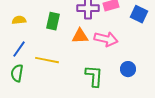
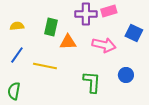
blue square: (139, 14) -> (134, 33), moved
orange triangle: (80, 36) -> (68, 42), moved
green semicircle: (17, 73) -> (14, 91), moved

